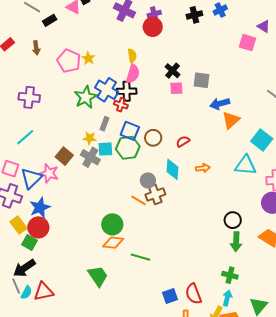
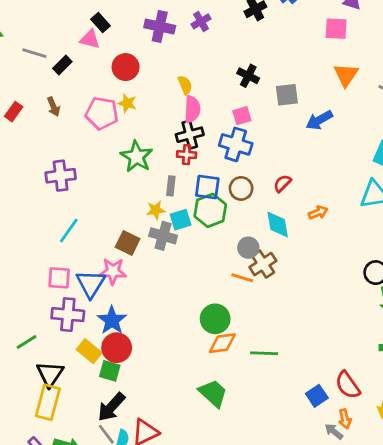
red circle: (153, 27) -> (126, 67), moved
black cross: (172, 71) -> (248, 76), moved
pink square: (176, 88) -> (242, 116), moved
blue cross: (107, 90) -> (236, 144), moved
orange triangle: (231, 120) -> (346, 75), moved

